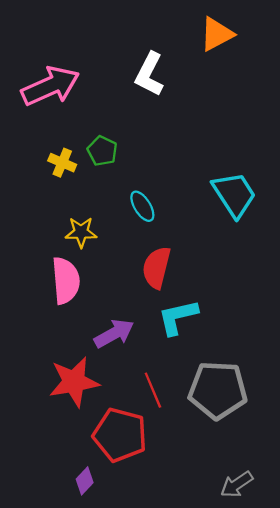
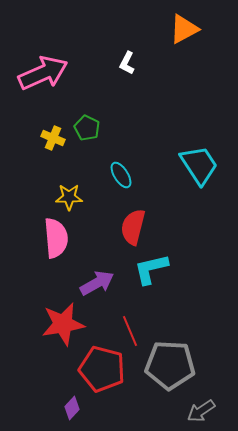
white L-shape: (149, 74) -> (127, 63), size x0.6
gray pentagon: (218, 390) -> (170, 365), moved

